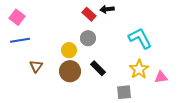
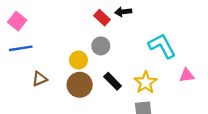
brown triangle: (36, 66) -> (40, 79), turned 32
yellow star: (139, 69) -> (146, 82), moved
pink triangle: (161, 77) -> (187, 75), moved

